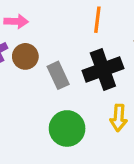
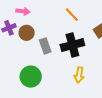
orange line: (97, 20) -> (72, 15), turned -56
green circle: (67, 128) -> (31, 77), moved

